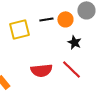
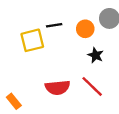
black line: (46, 19) -> (54, 25), moved

